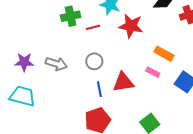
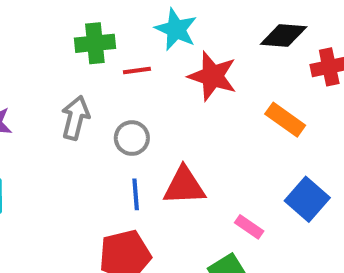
orange rectangle: (164, 54) -> (285, 120), moved
gray arrow: (56, 64) -> (75, 118), moved, turned -100
pink rectangle: (153, 72) -> (249, 227), moved

